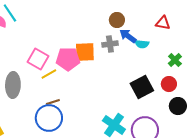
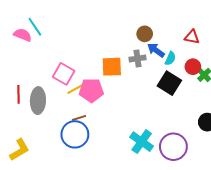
cyan semicircle: (142, 44) -> (170, 58), turned -72
pink pentagon: (68, 59) -> (91, 90), moved
red circle: (169, 84) -> (193, 67), moved
black square: (142, 87) -> (169, 83), moved, turned -30

